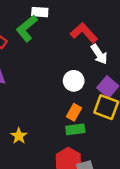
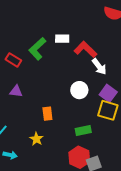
white rectangle: (40, 12) -> (62, 39), moved
orange rectangle: (74, 112) -> (47, 114), moved, turned -32

